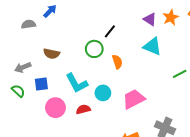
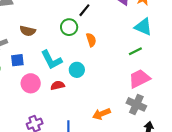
cyan triangle: (152, 46) -> (143, 27), moved
green line: (180, 74) -> (135, 51), moved
pink trapezoid: (134, 99) -> (139, 79), moved

